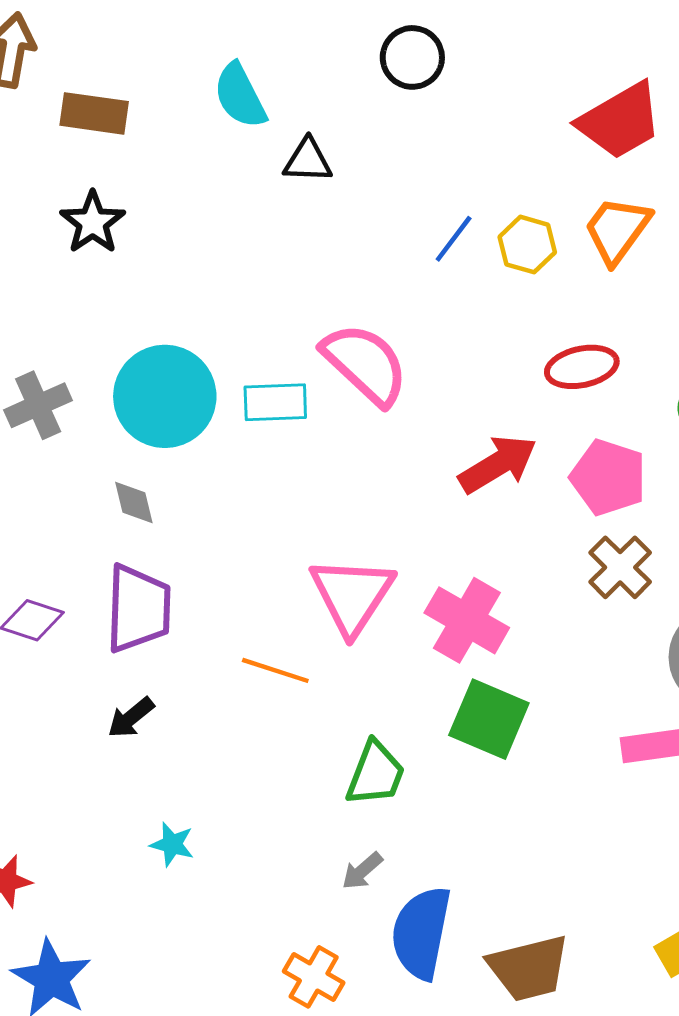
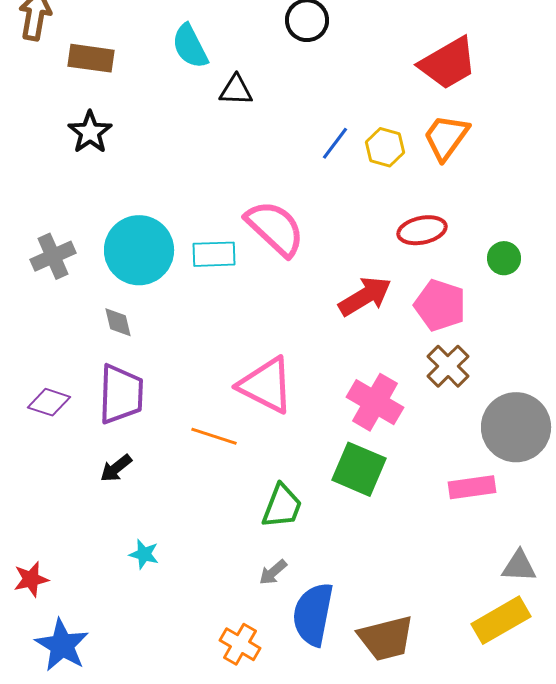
pink triangle: (352, 595) -> (266, 385), turned -36
pink cross: (467, 620) -> (375, 402), moved

